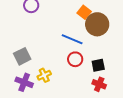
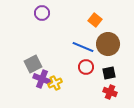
brown circle: (97, 24) -> (108, 44), moved
purple cross: (24, 82) -> (42, 79), moved

